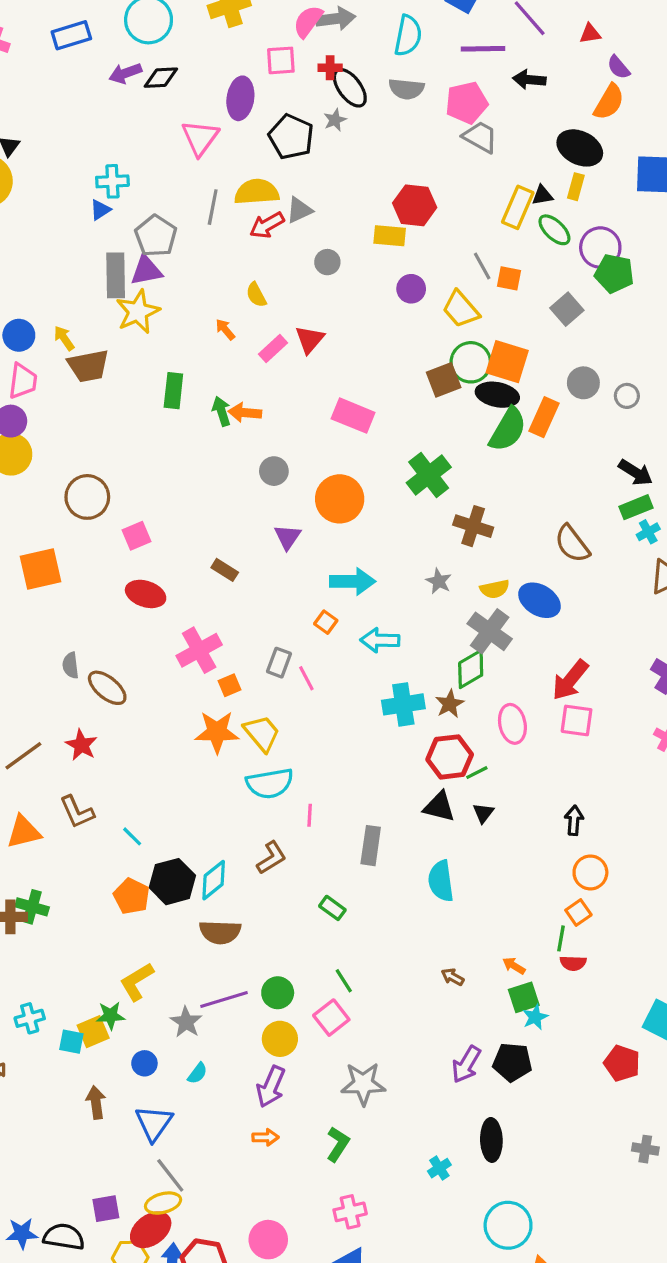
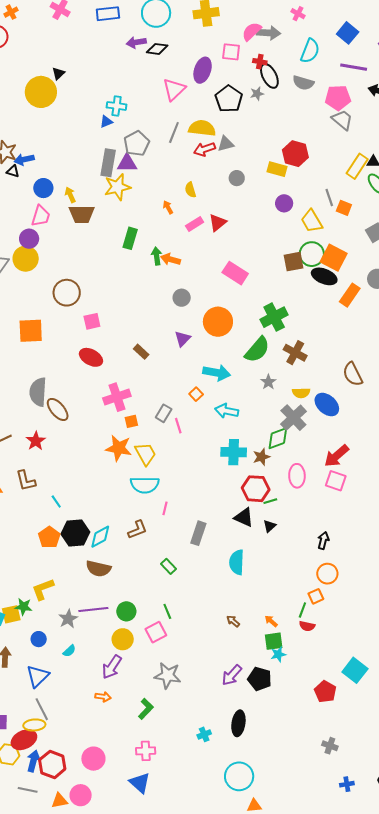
green semicircle: (508, 429) -> (257, 350), moved
gray semicircle: (71, 665) -> (38, 392), size x1.8

